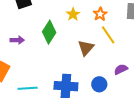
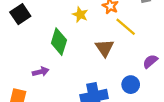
purple arrow: (17, 40) -> (41, 72), moved

